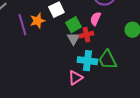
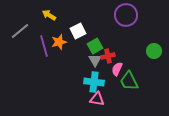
pink semicircle: (95, 19) -> (117, 69), moved
cyan cross: (87, 61) -> (94, 82), moved
pink triangle: (75, 78) -> (97, 99), turned 42

